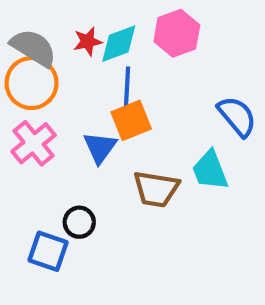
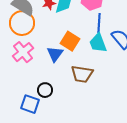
blue line: (127, 87) -> (99, 23), moved
orange square: (131, 120) -> (70, 41), turned -36
cyan trapezoid: (210, 170) -> (98, 43), moved

